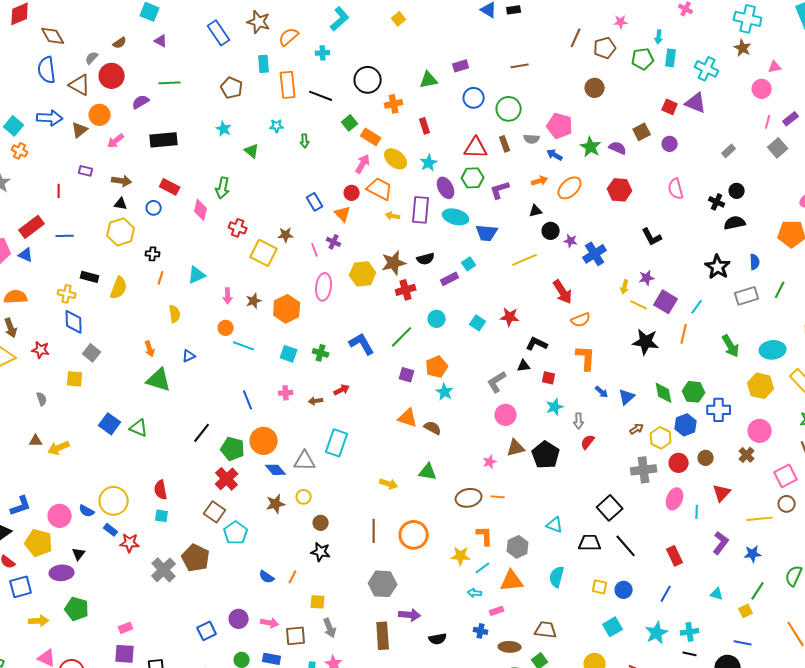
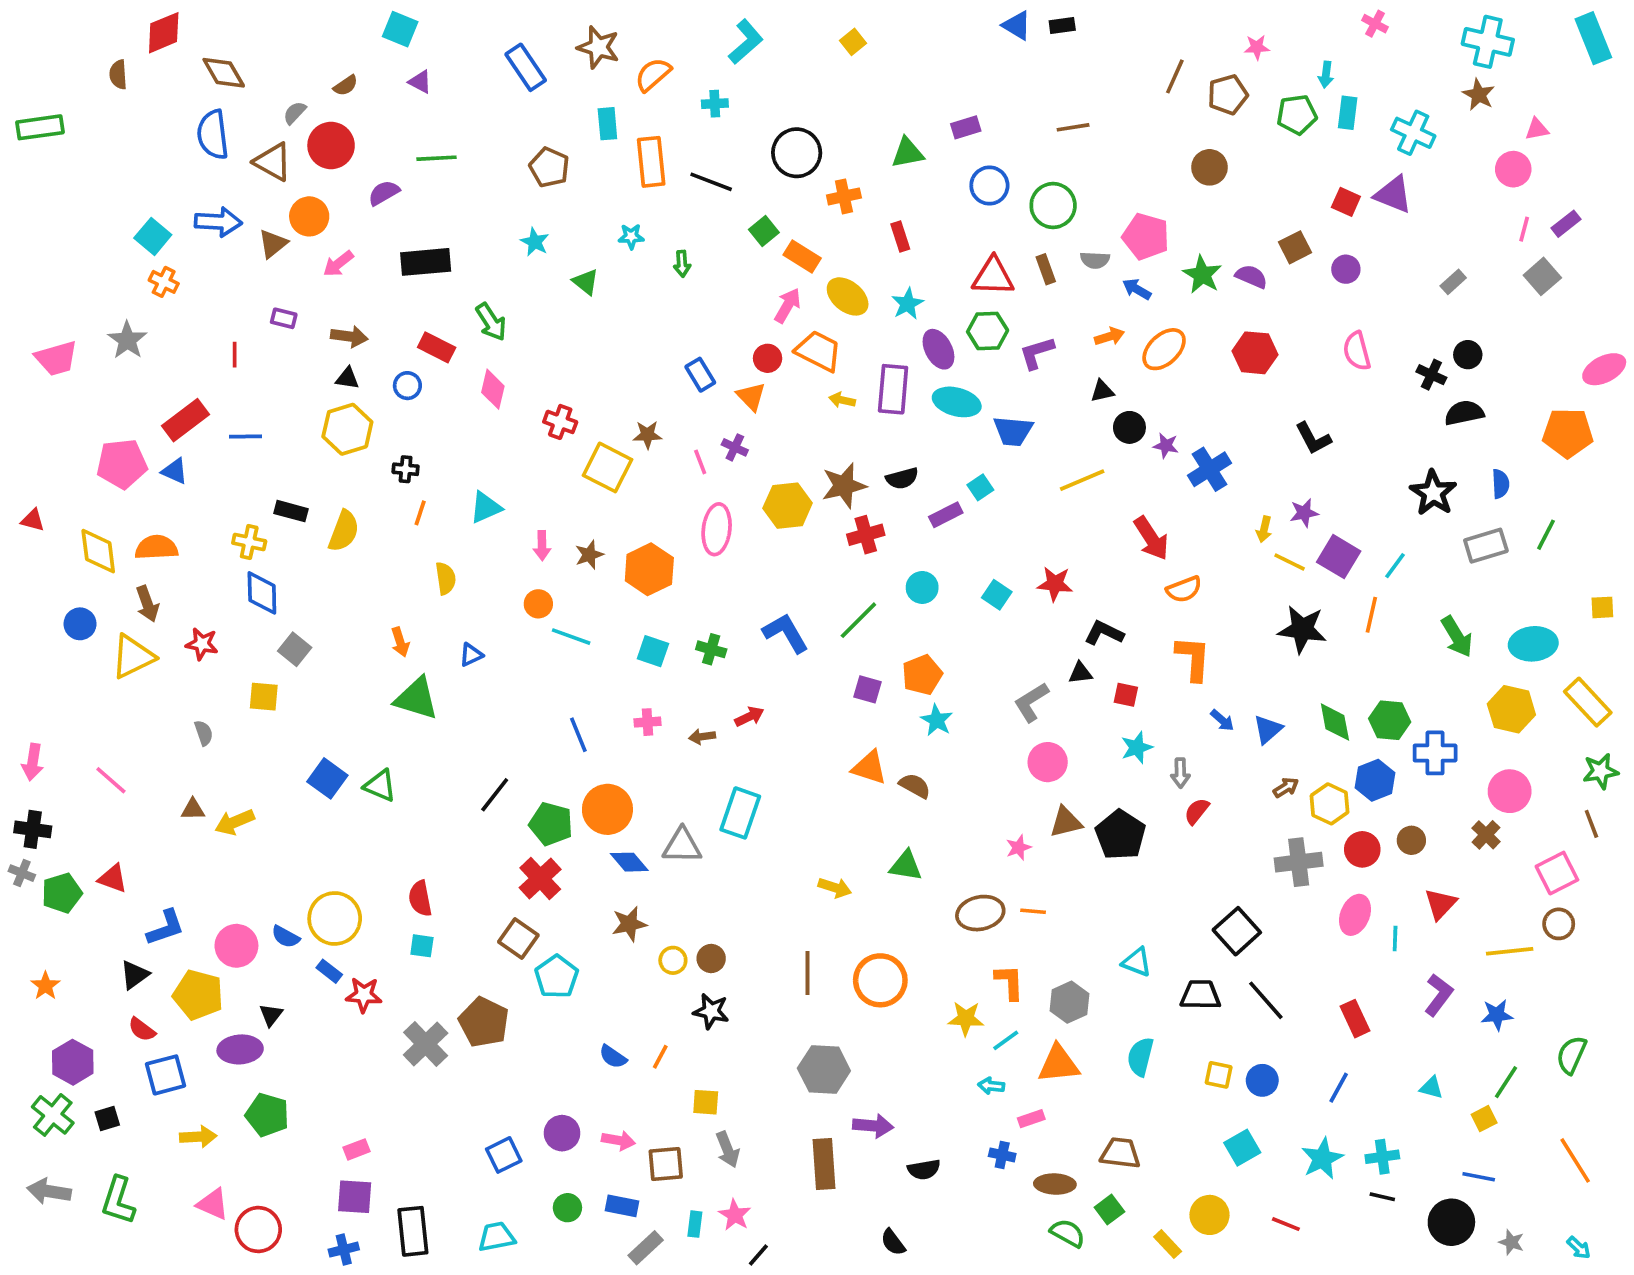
green arrow: (223, 188) -> (491, 322), moved, turned -45
yellow circle: (304, 497) -> (673, 960), moved

